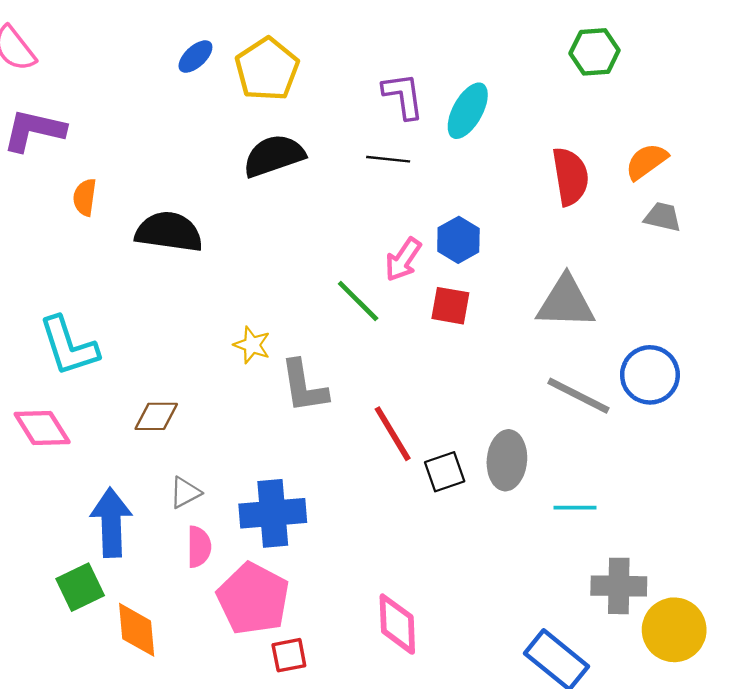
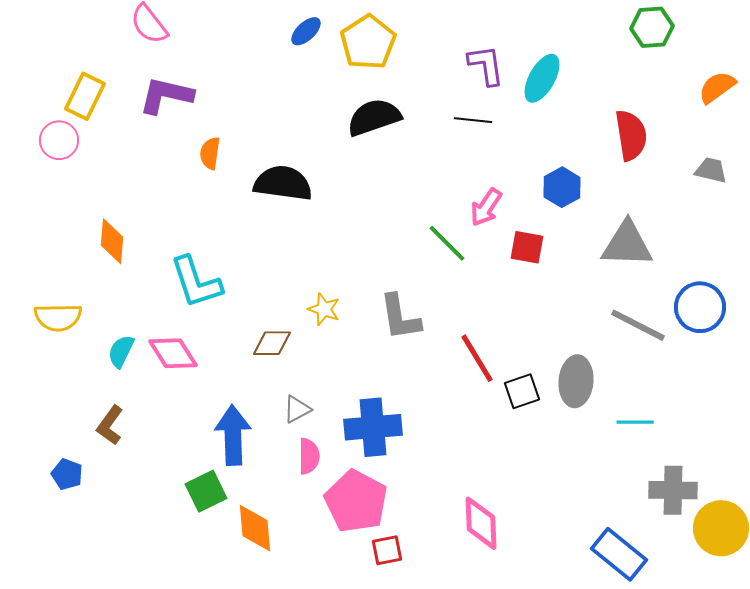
orange semicircle: (646, 161) -> (717, 87), moved
blue hexagon: (458, 240) -> (562, 187), moved
yellow star: (252, 345) -> (324, 309), moved

